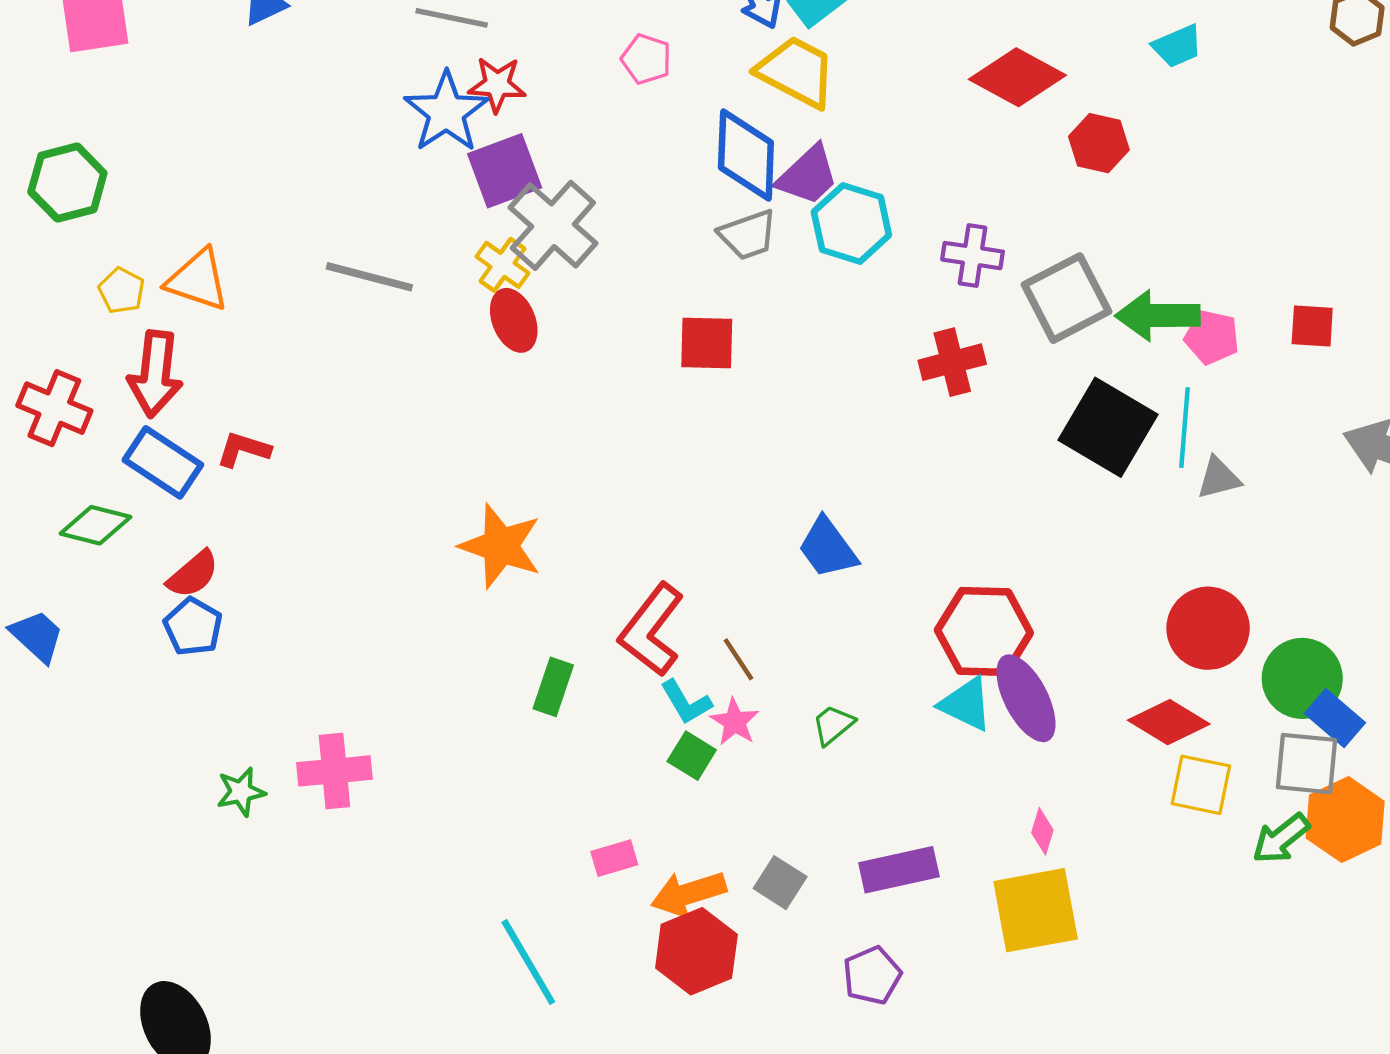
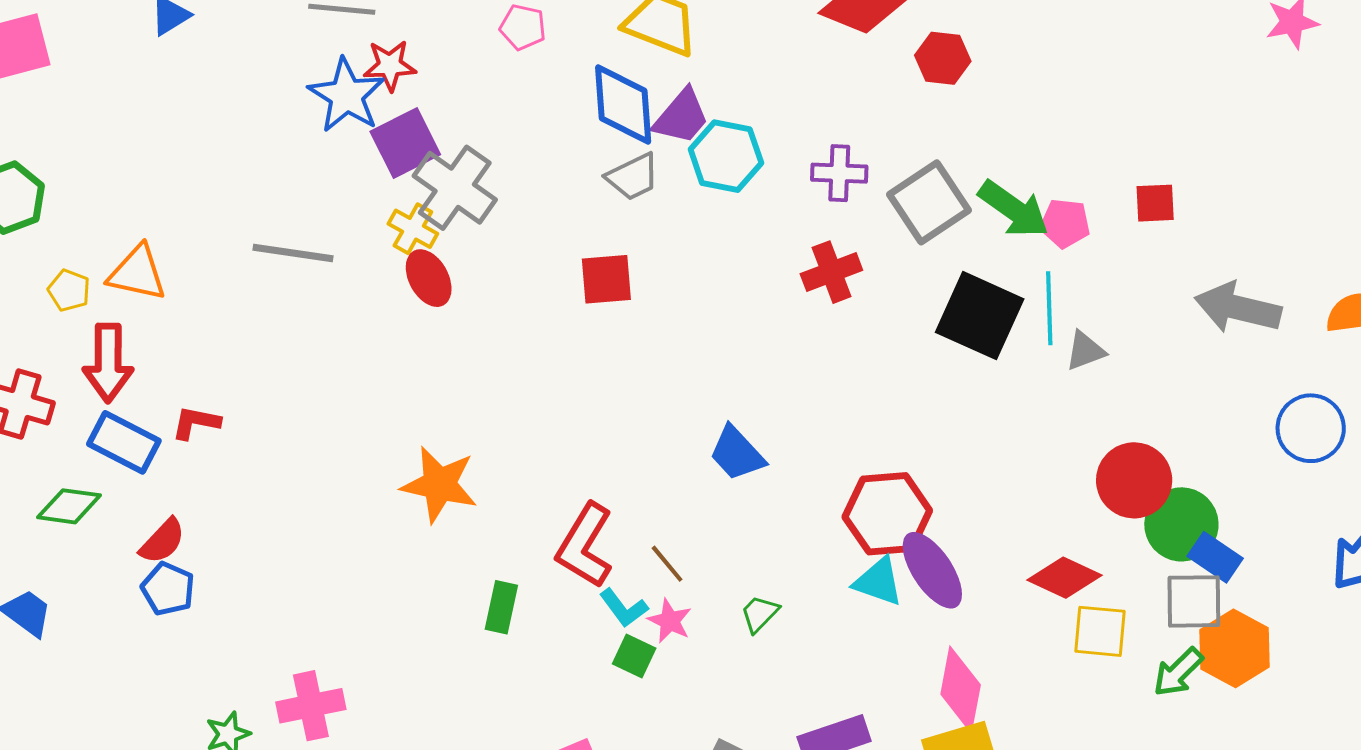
green arrow: (1158, 316) -> (1014, 209), turned -138
red circle: (1208, 628) -> (1134, 480), moved
pink diamond: (1042, 831) -> (961, 690), size x2.0

